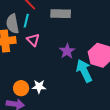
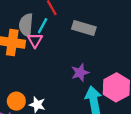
pink triangle: (33, 40) -> (35, 40), moved

